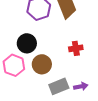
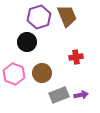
black circle: (27, 43) -> (27, 42), moved

